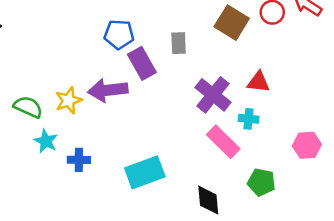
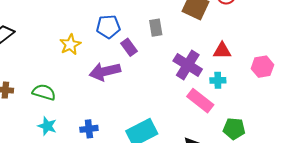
purple rectangle: (142, 63) -> (129, 47), size x0.7
yellow star: (69, 100) -> (70, 45), moved
cyan star: (46, 141) -> (47, 126), moved
pink hexagon: (307, 145) -> (262, 67), moved

